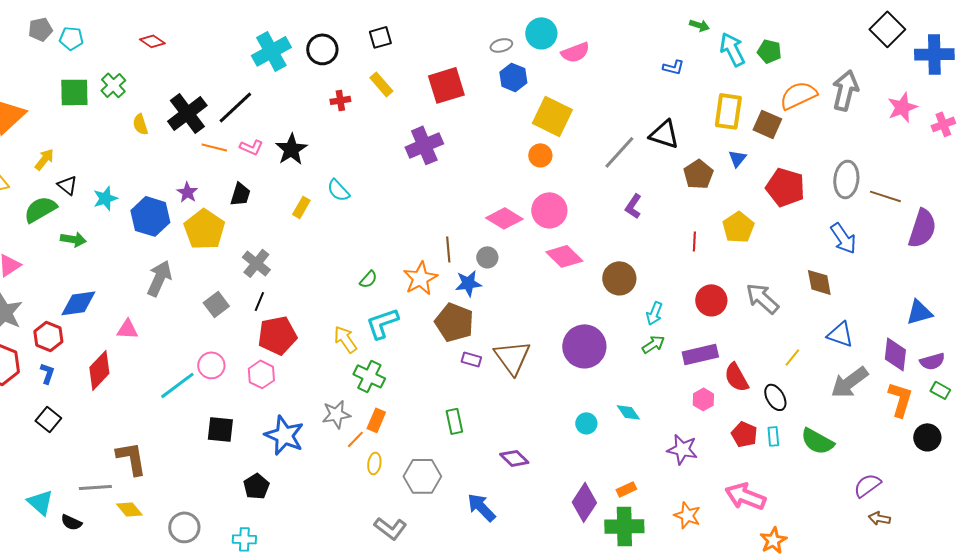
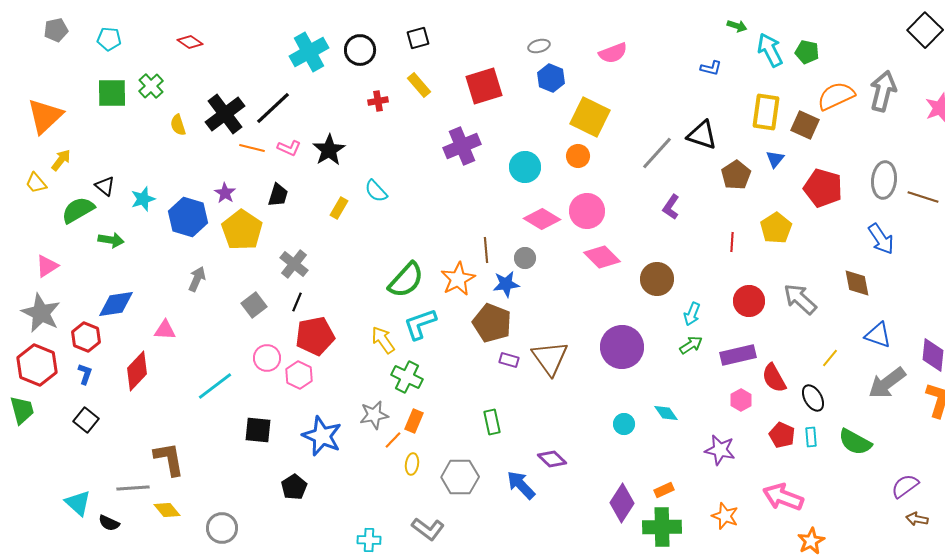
gray pentagon: (40, 29) -> (56, 30), moved
cyan circle: (541, 33) -> (525, 167), moved
yellow arrow: (44, 159) -> (61, 160), moved
gray arrow: (159, 278) -> (197, 279), size x0.7
green semicircle: (368, 279) -> (406, 280), size x2.0
pink circle: (211, 365) -> (267, 358), moved
blue arrow: (481, 507) -> (521, 485), moved
cyan cross: (244, 539) -> (369, 540), moved

